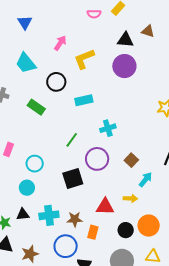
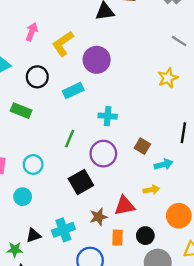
purple circle: (124, 66) -> (97, 60), moved
cyan cross: (108, 128) -> (108, 116), turned 35
cyan circle: (35, 164) -> (33, 164), moved
cyan arrow: (146, 180) -> (163, 164), turned 49
cyan circle: (27, 188) -> (23, 197), moved
brown star: (75, 219) -> (99, 217), moved
black circle: (126, 230) -> (145, 236), moved

